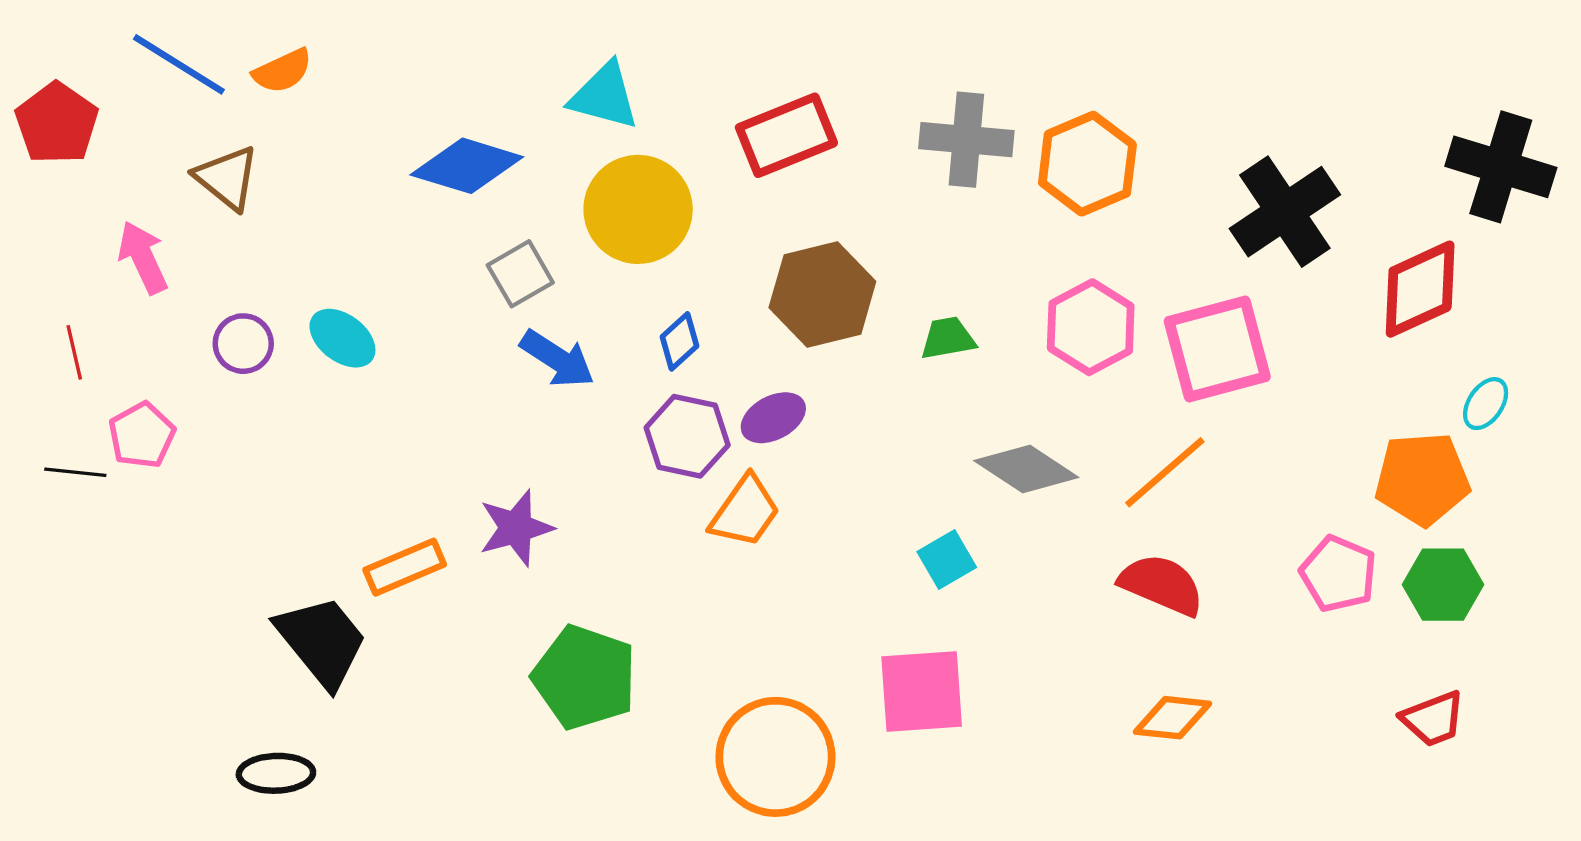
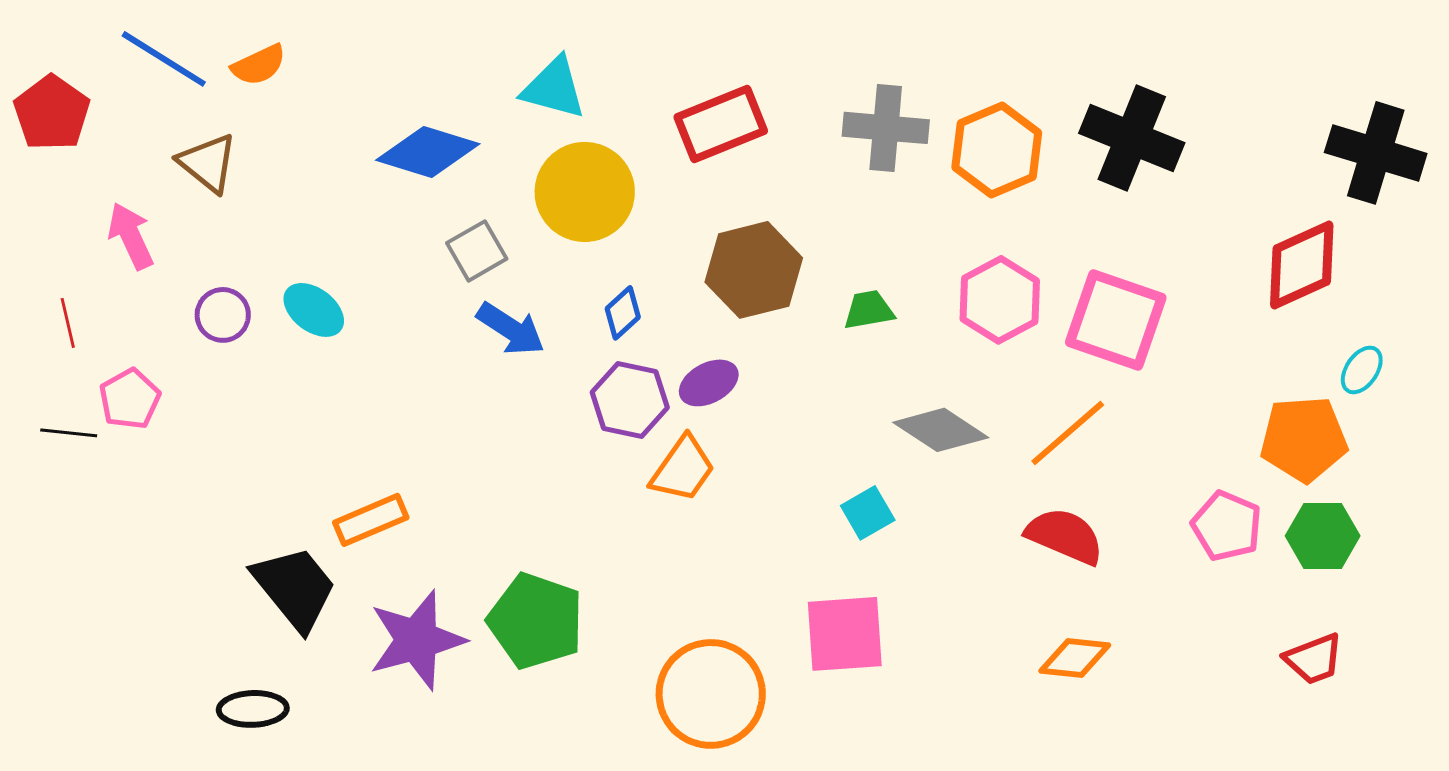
black cross: (1285, 212) -> (1132, 138), moved, turned -34
pink square: (1217, 349) -> (1116, 320), turned 34
purple star: (516, 528) -> (417, 640), moved, size x1.4

